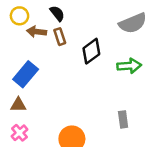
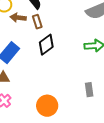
black diamond: (91, 51) -> (46, 45), moved

